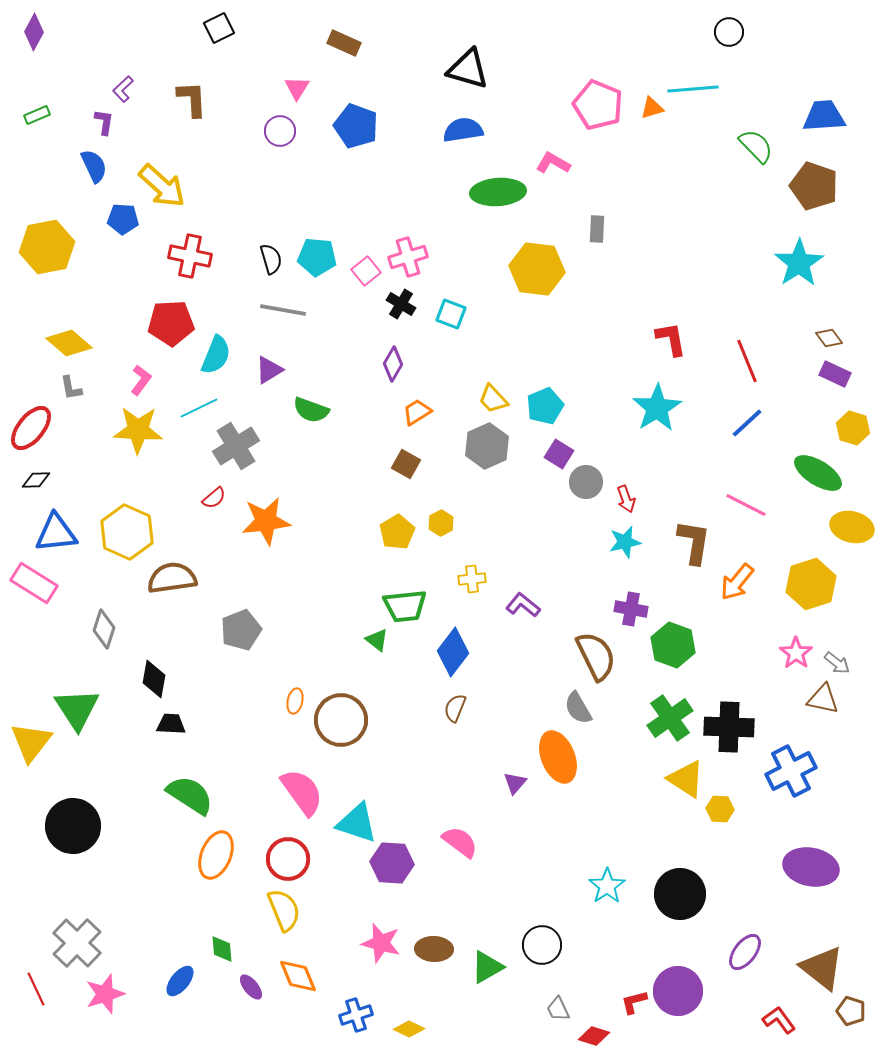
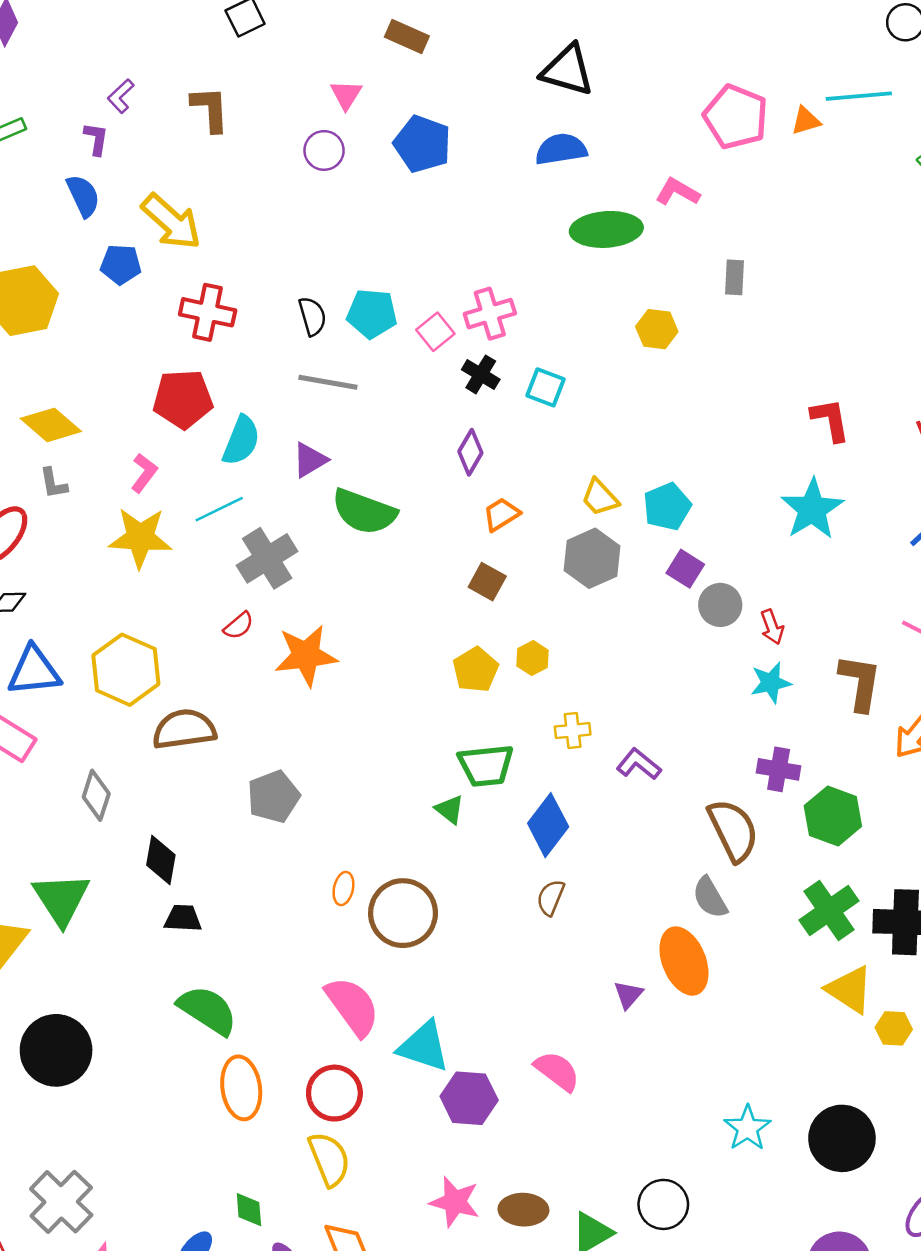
yellow hexagon: (537, 269) -> (657, 329), size x0.6
green semicircle: (311, 410) -> (364, 512), size x1.4
orange ellipse: (216, 855) -> (241, 1088), turned -30

